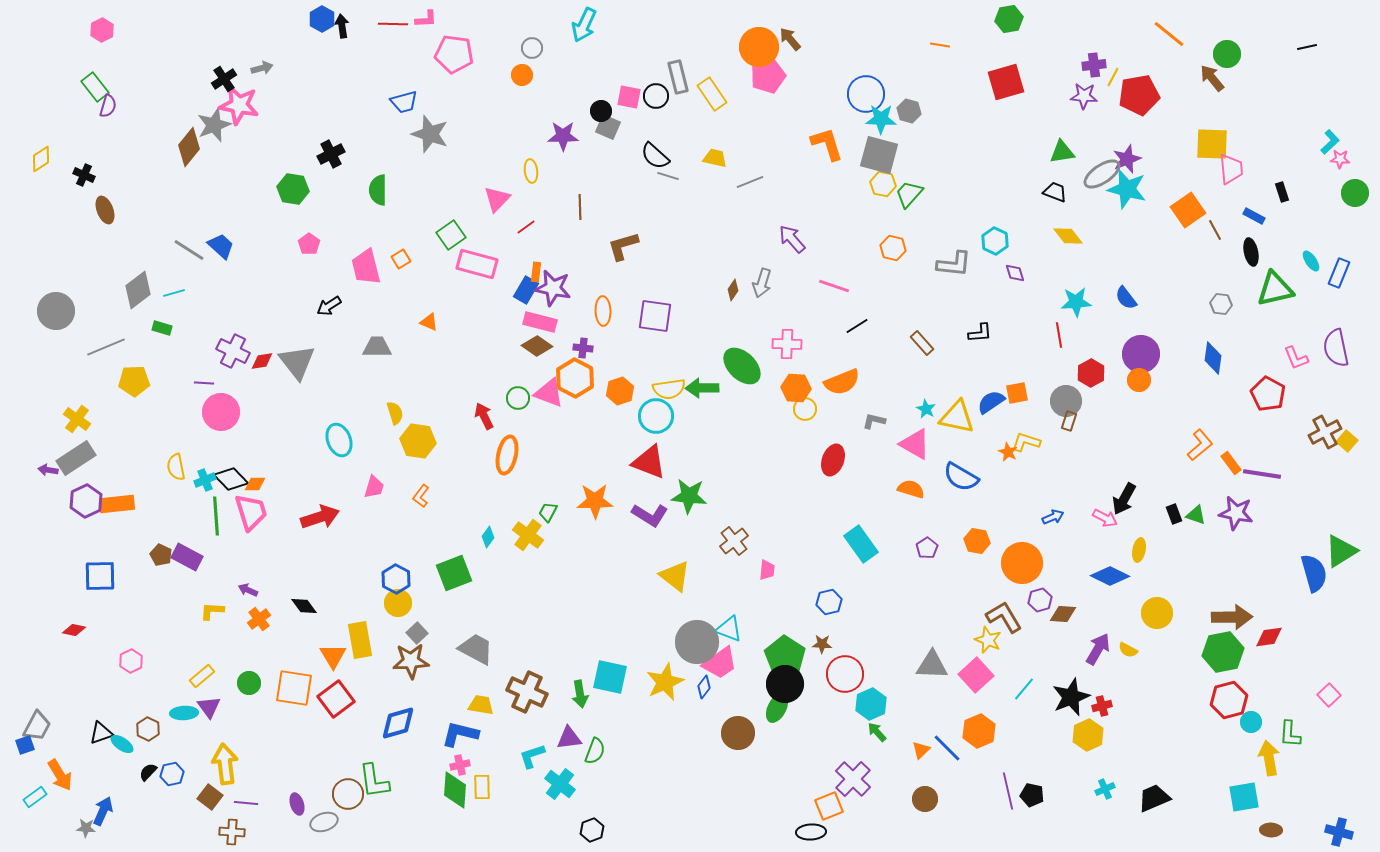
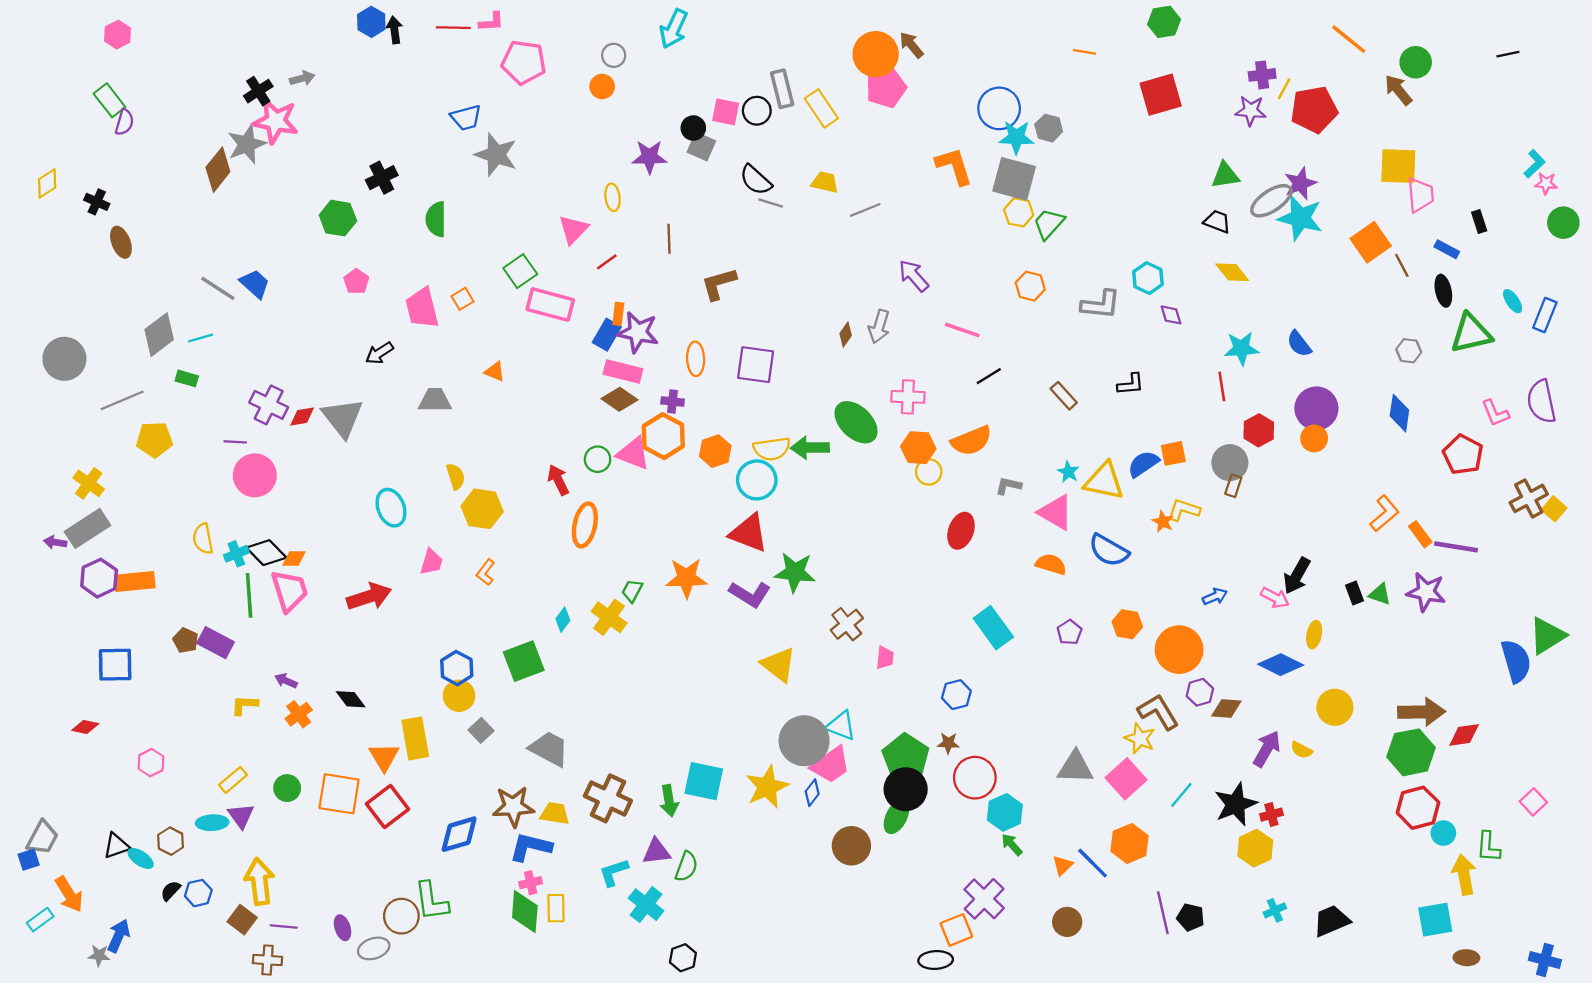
brown star: (411, 661) -> (513, 807), moved

